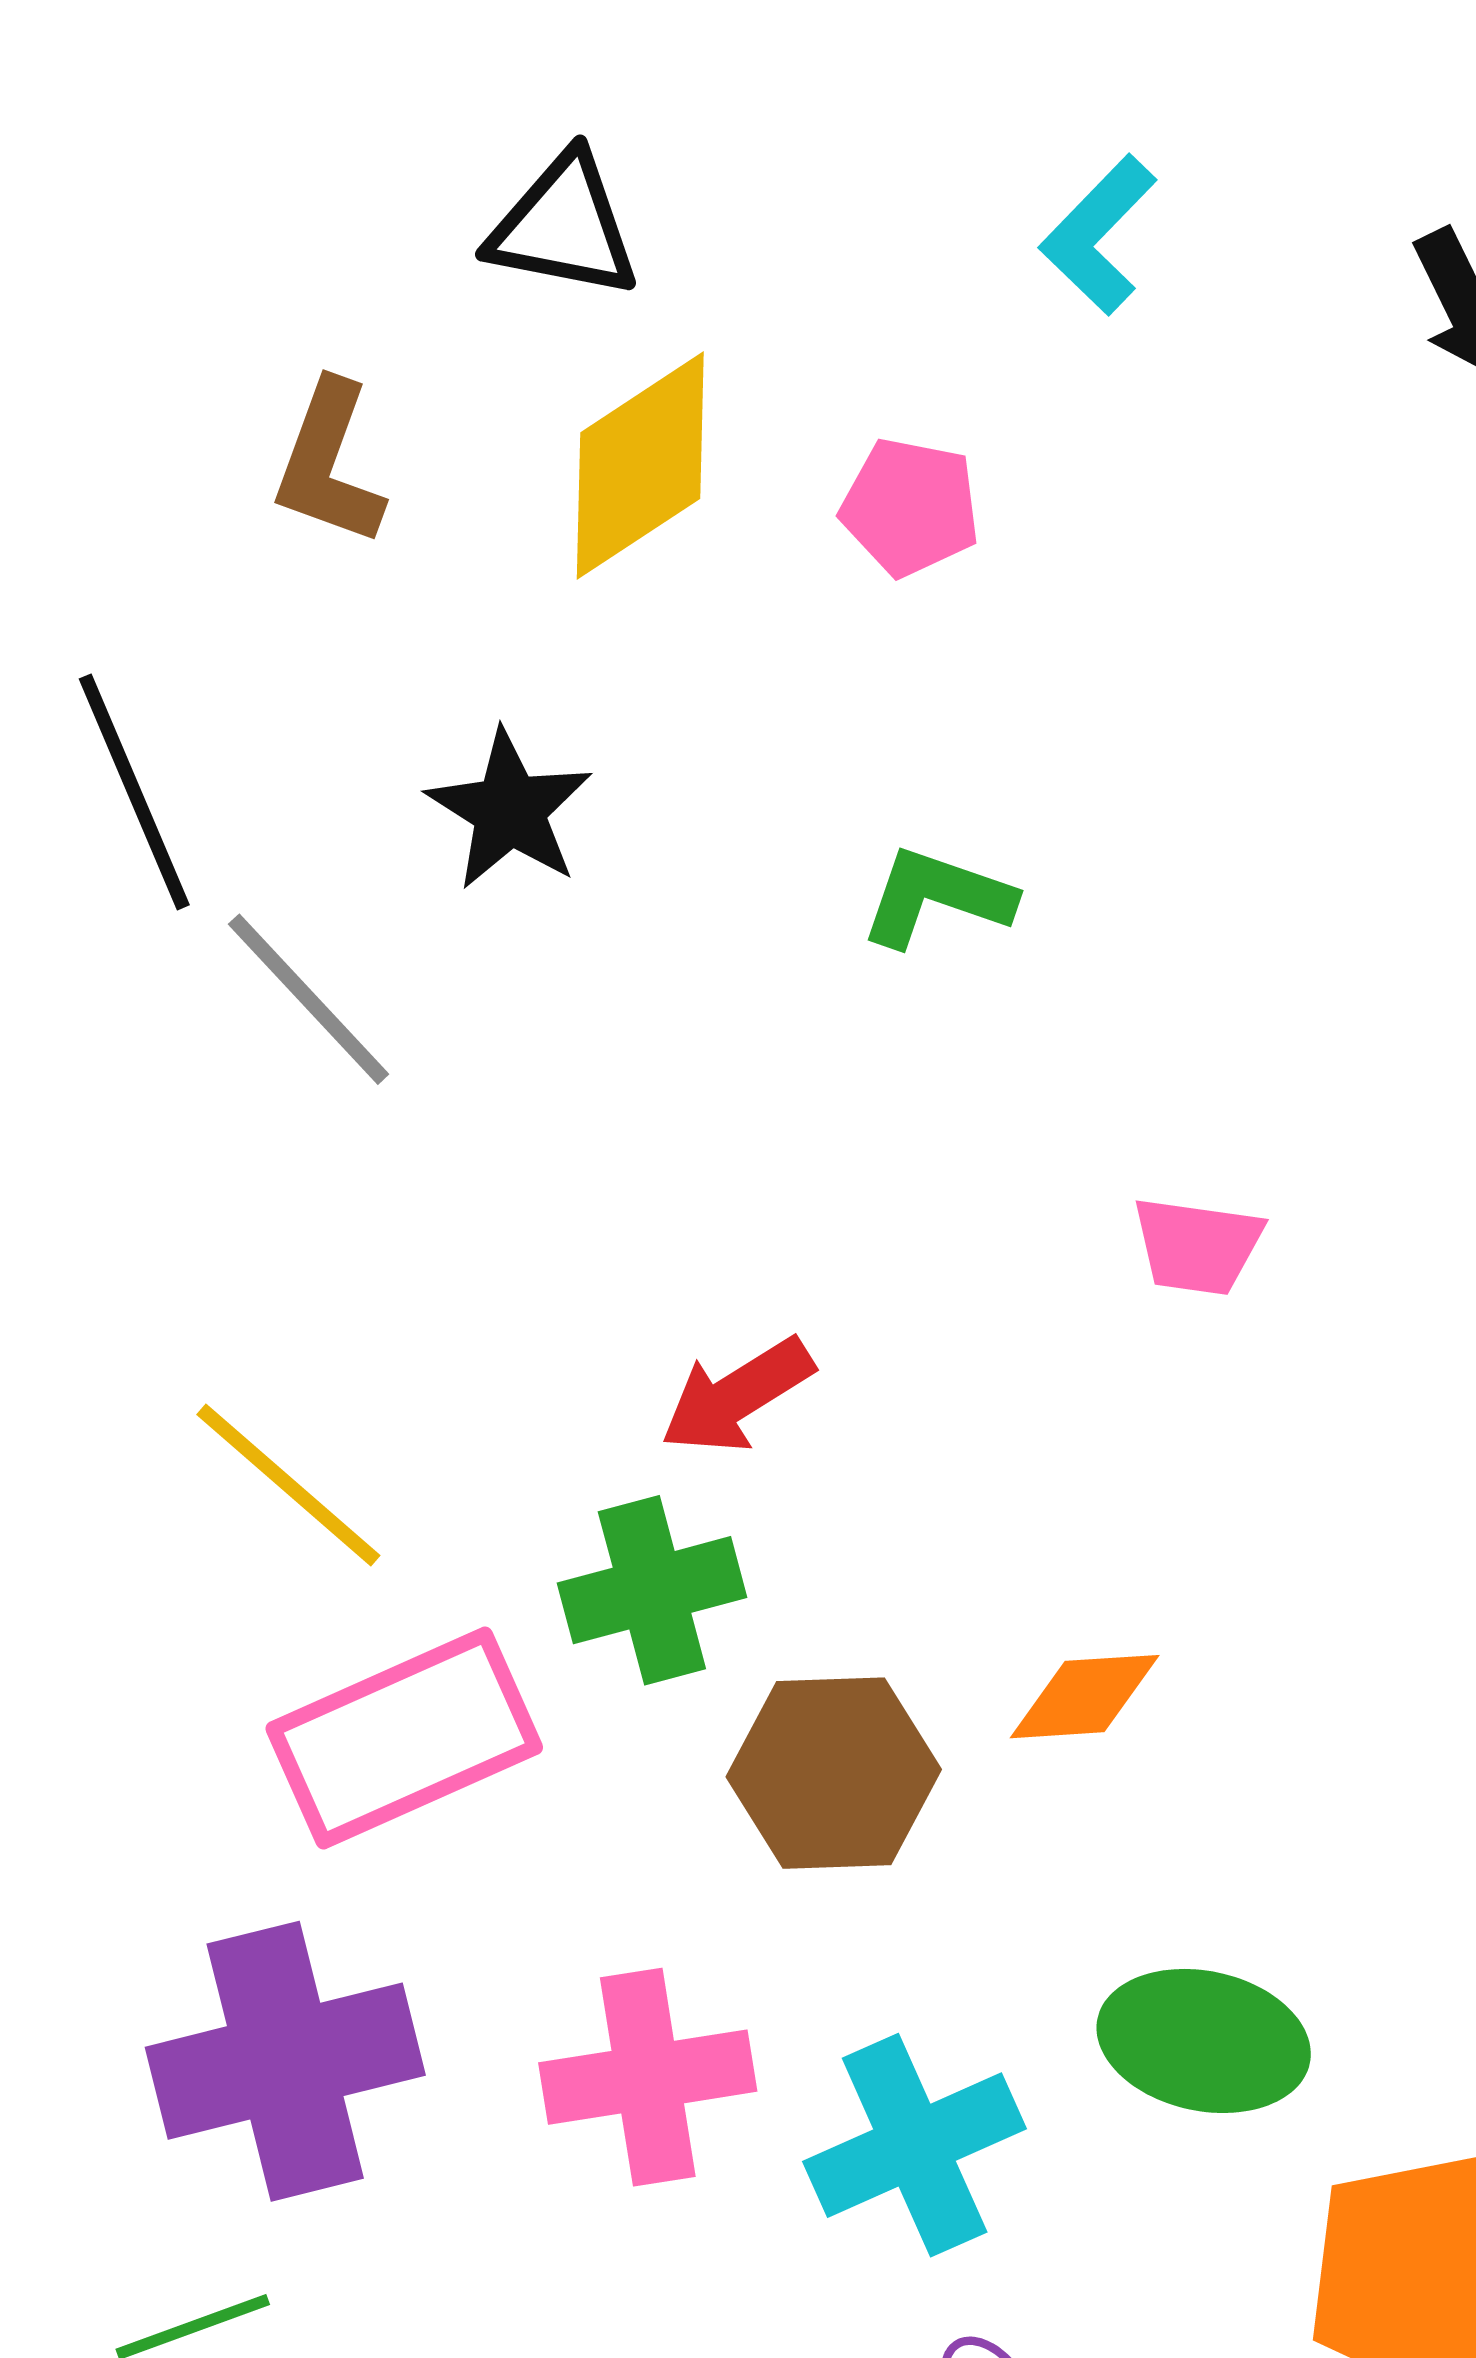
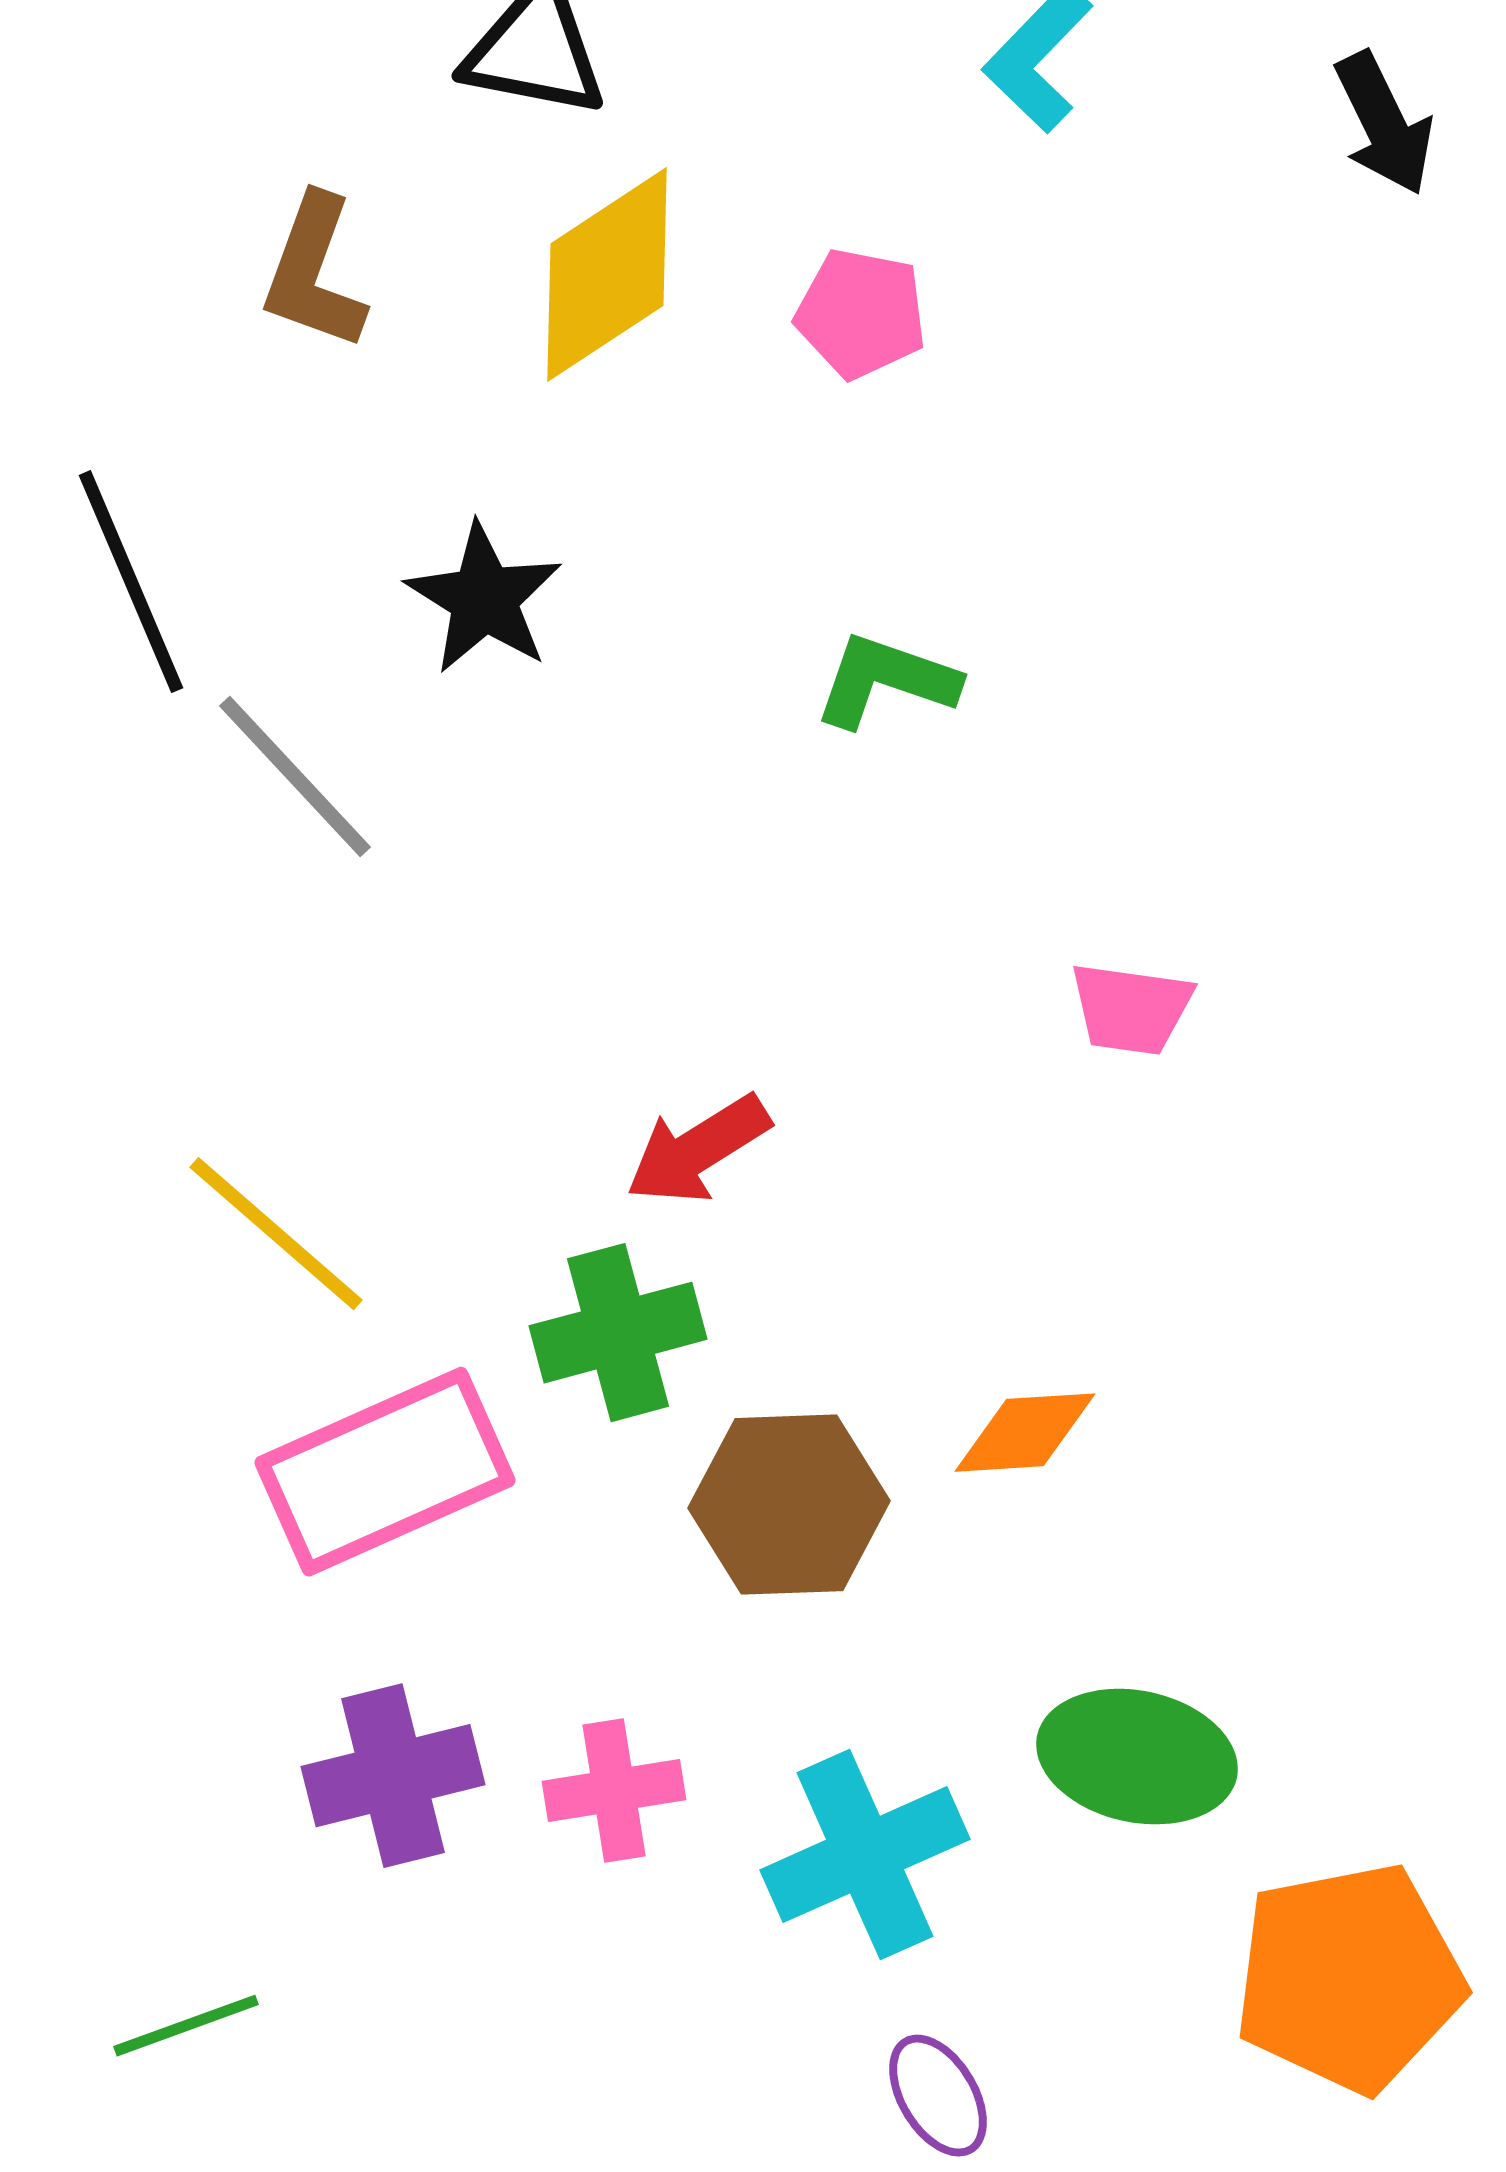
purple cross: (285, 2061) -> (393, 1776), moved, size x0.7
pink cross: (648, 2077) -> (614, 1791), size x0.7

